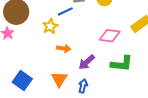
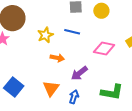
blue line: (65, 11) -> (72, 32), moved, turned 35
green L-shape: (122, 64) -> (112, 92), moved

